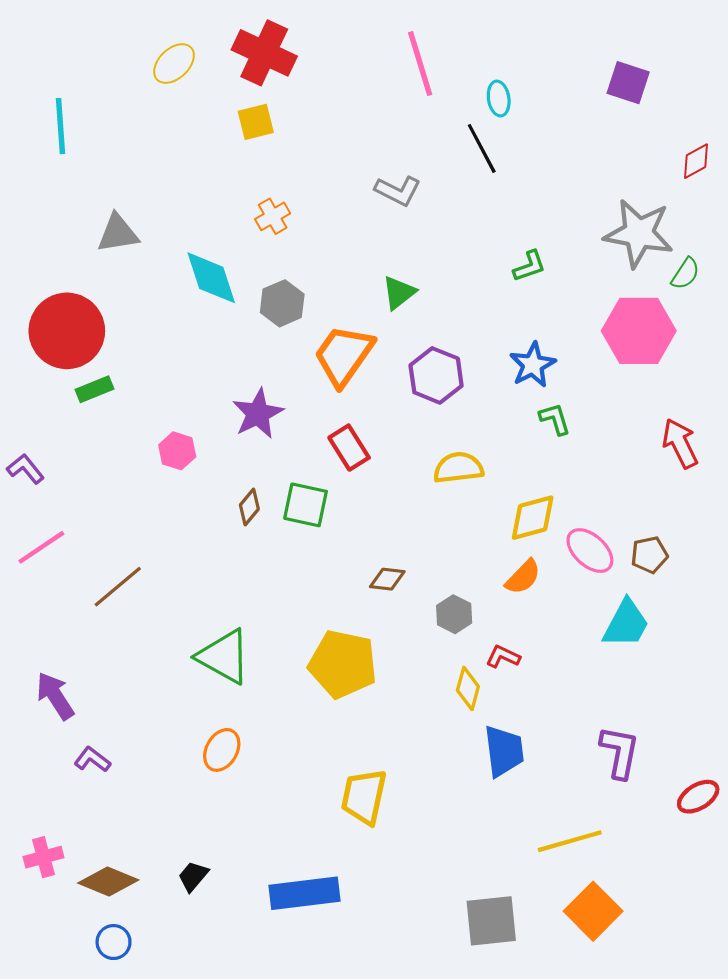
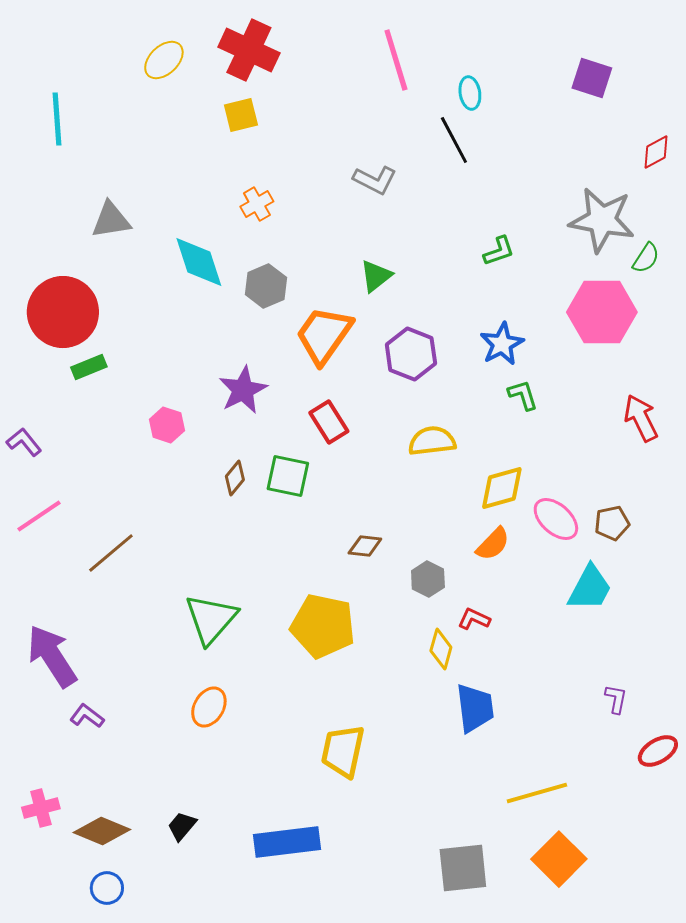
green triangle: (224, 657) -> (211, 619), turned 42
purple arrow: (55, 696) -> (52, 656), size x1.4
purple L-shape: (620, 752) -> (616, 699), moved, size x0.6

